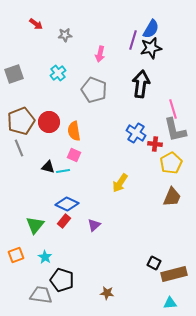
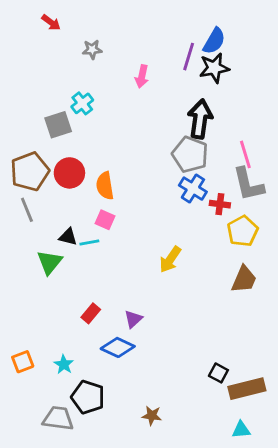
red arrow: (36, 24) -> (51, 23), moved
gray square: (14, 74) -> (58, 125), moved
gray pentagon: (94, 90) -> (190, 154), moved
blue diamond: (67, 204) -> (118, 347), moved
green triangle: (35, 225) -> (50, 262), moved

